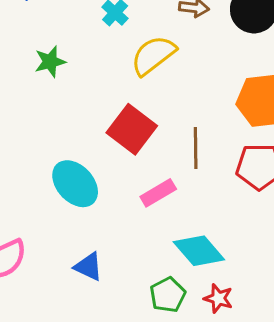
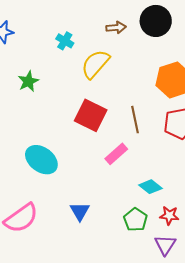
cyan ellipse: (75, 184) -> (41, 160), moved
cyan diamond: (199, 251) -> (150, 187), size x0.7
blue triangle: (89, 267) -> (80, 211), turned 45

